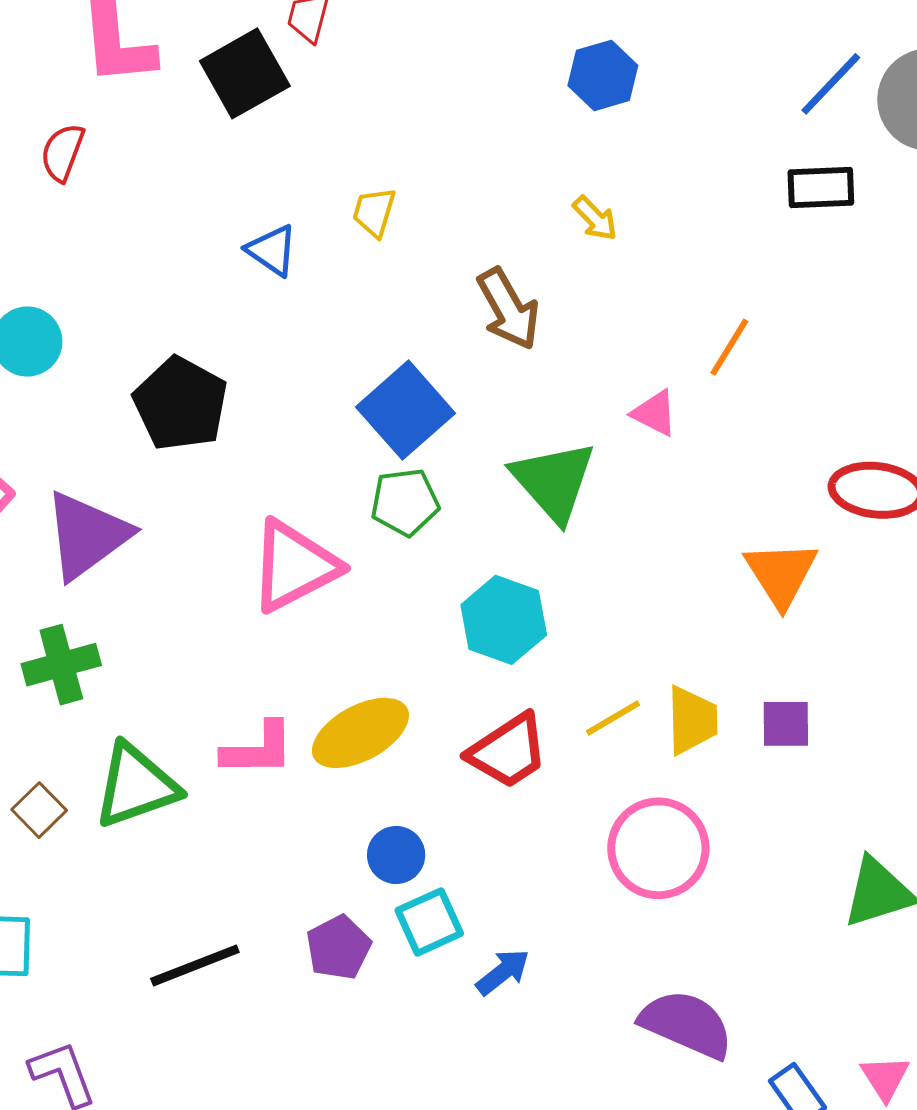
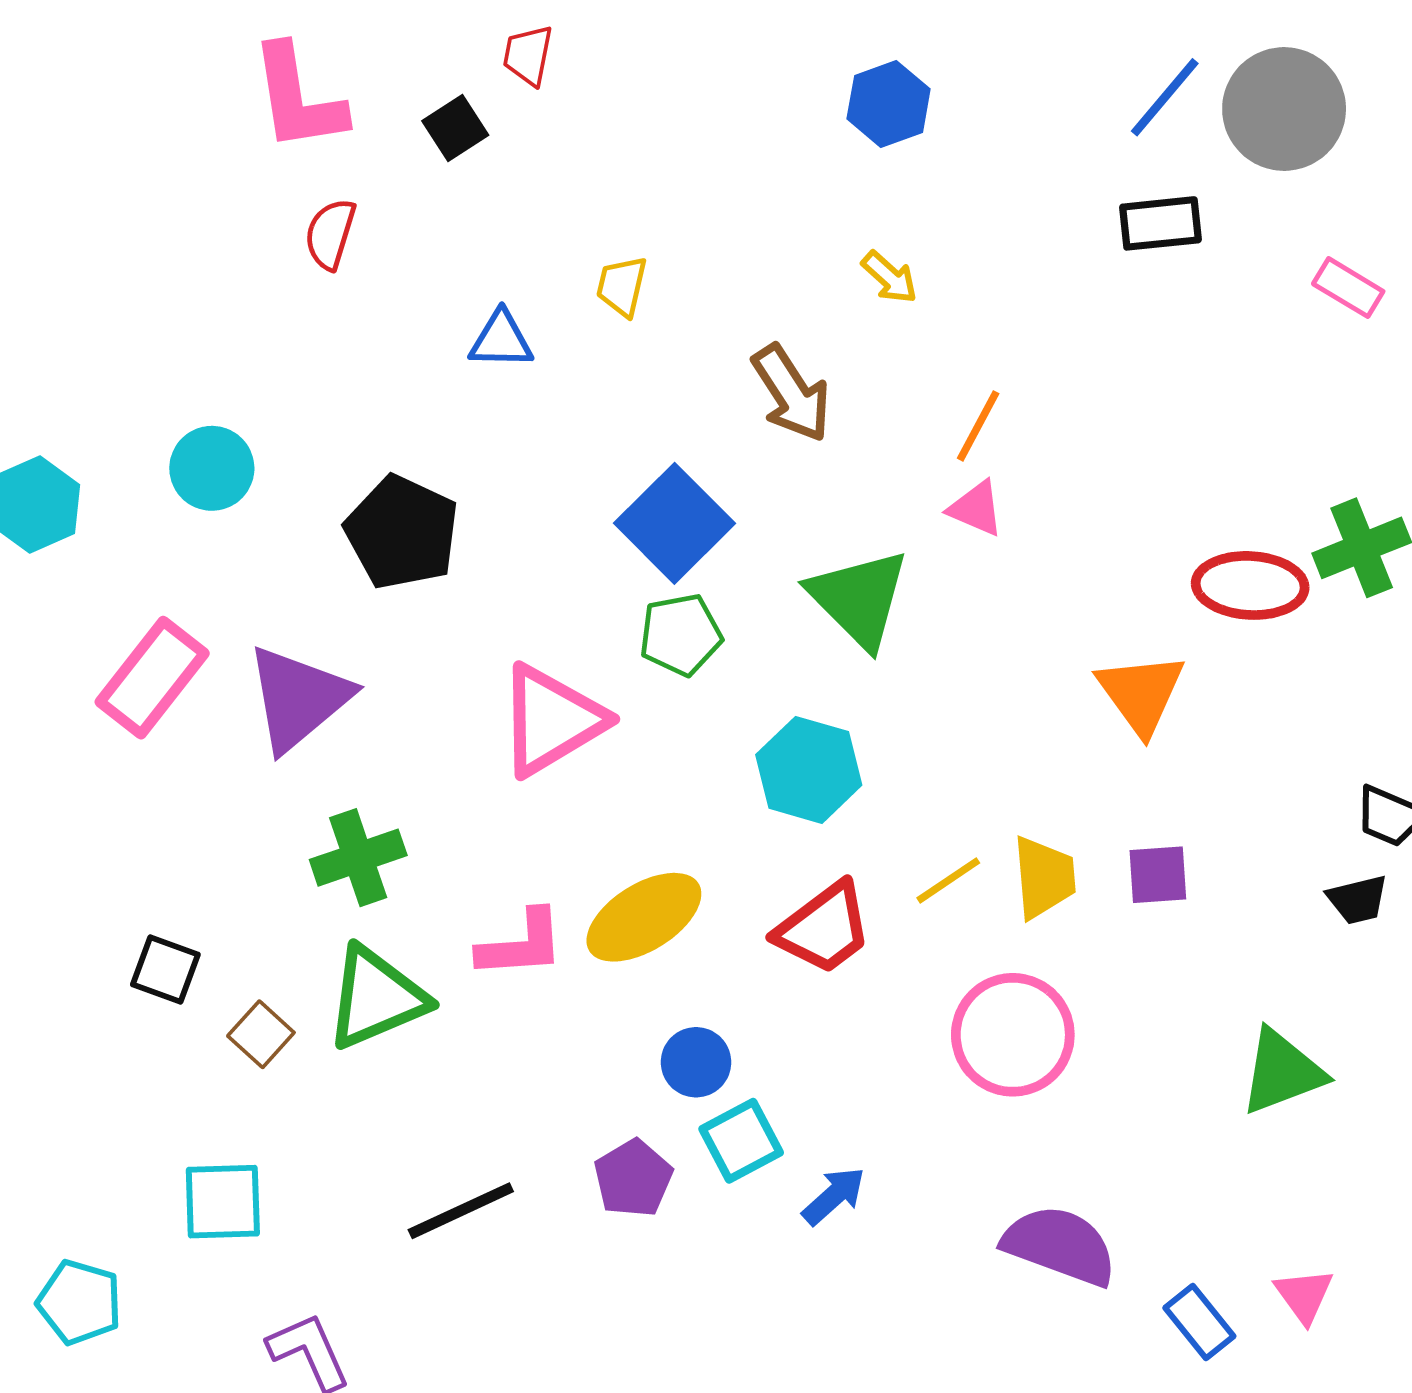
black square: (245, 73) -> (455, 128), size x0.6
red semicircle: (63, 152) -> (330, 234), moved
blue triangle: (272, 250) -> (501, 340), turned -30
orange line: (729, 347) -> (978, 426), moved
green cross: (61, 665) -> (358, 858), moved

